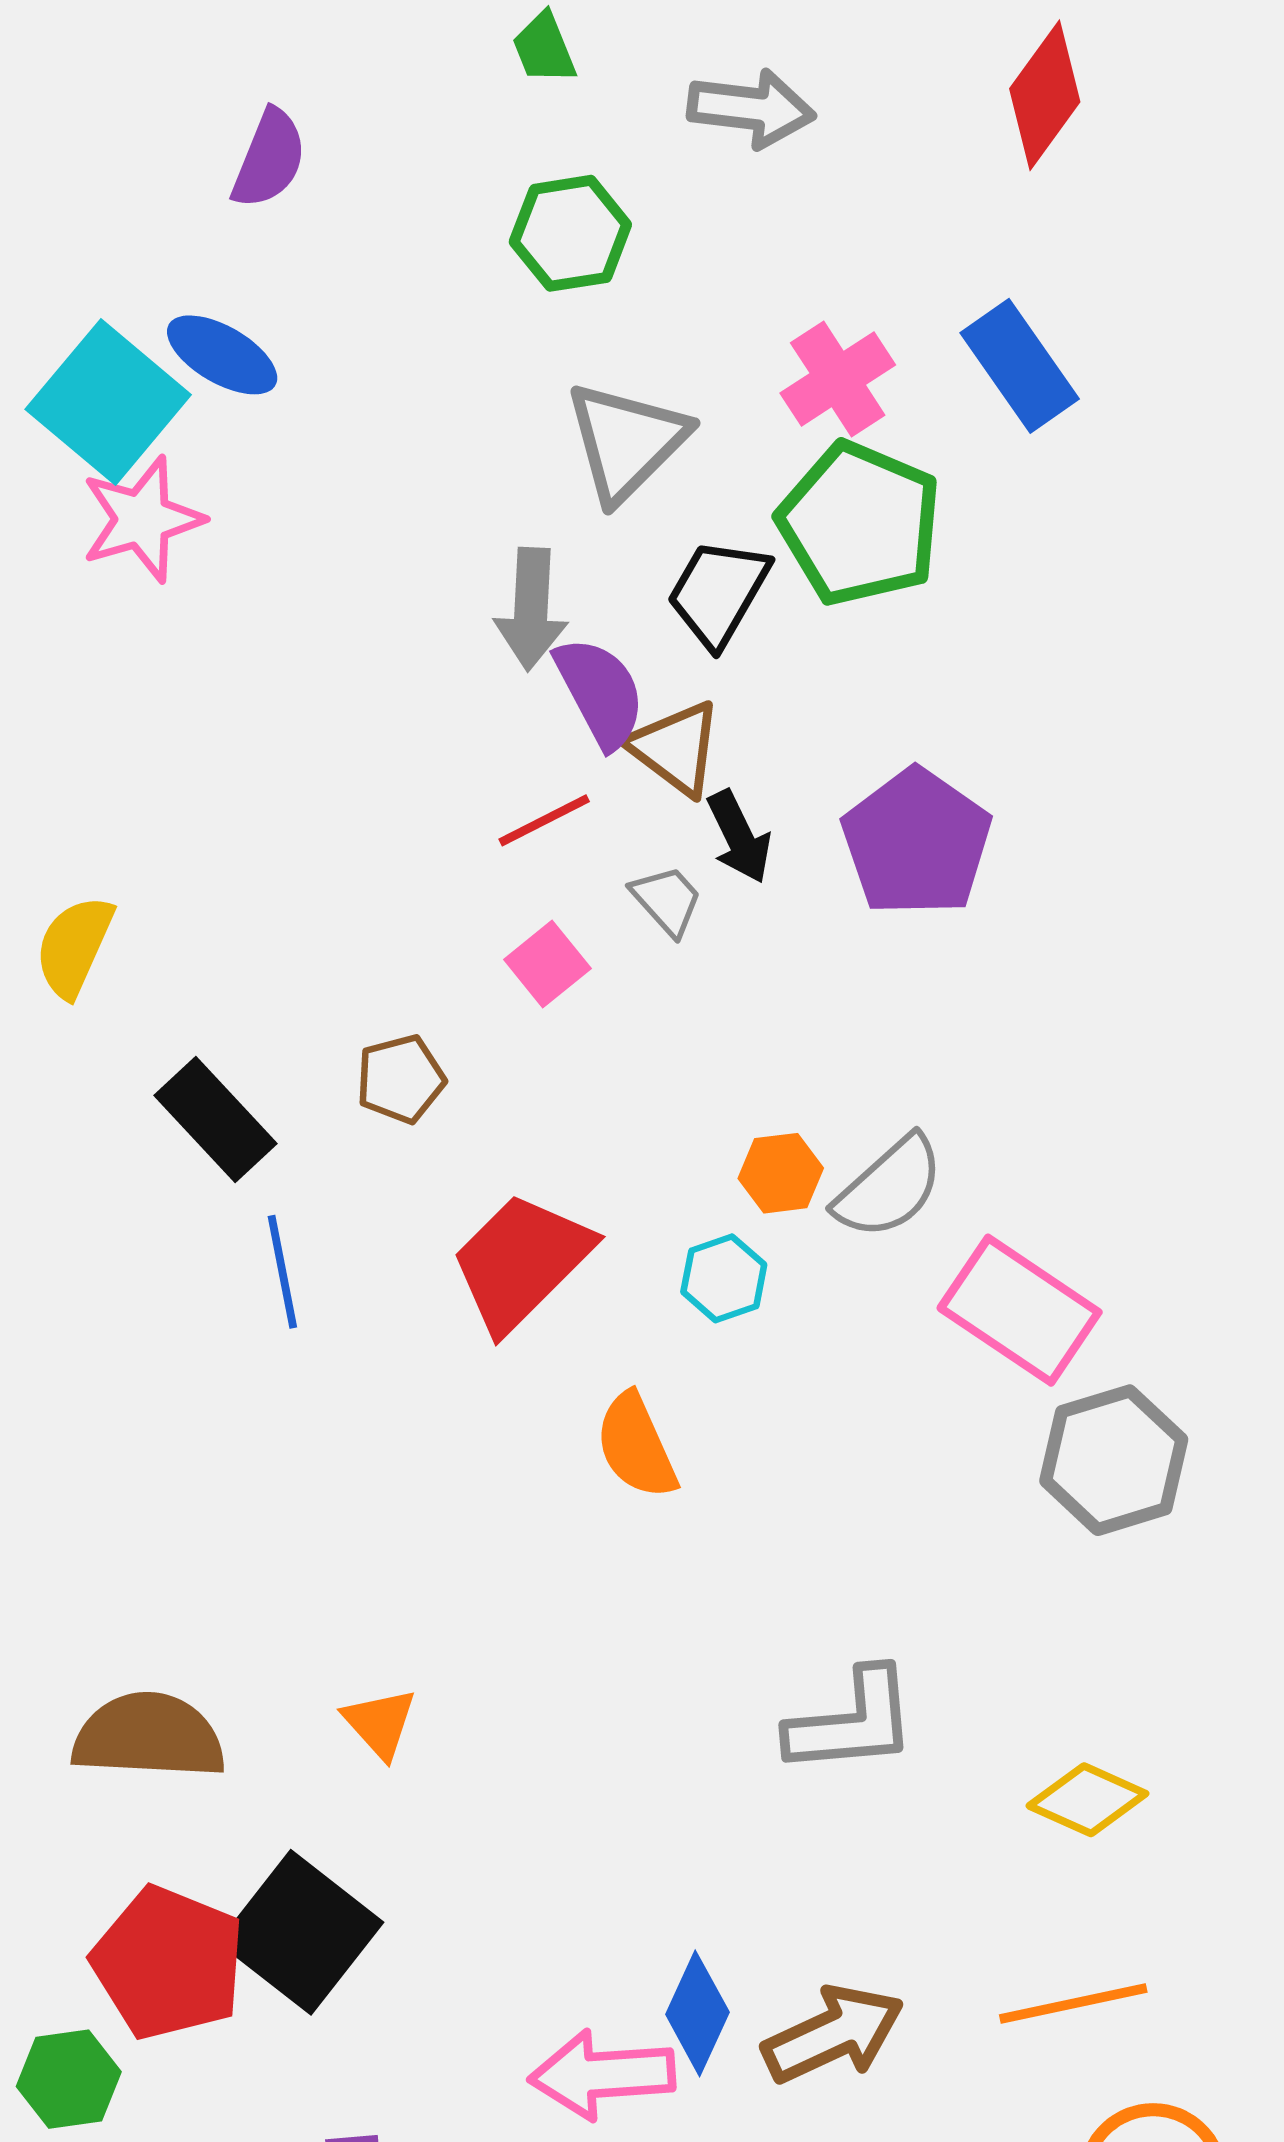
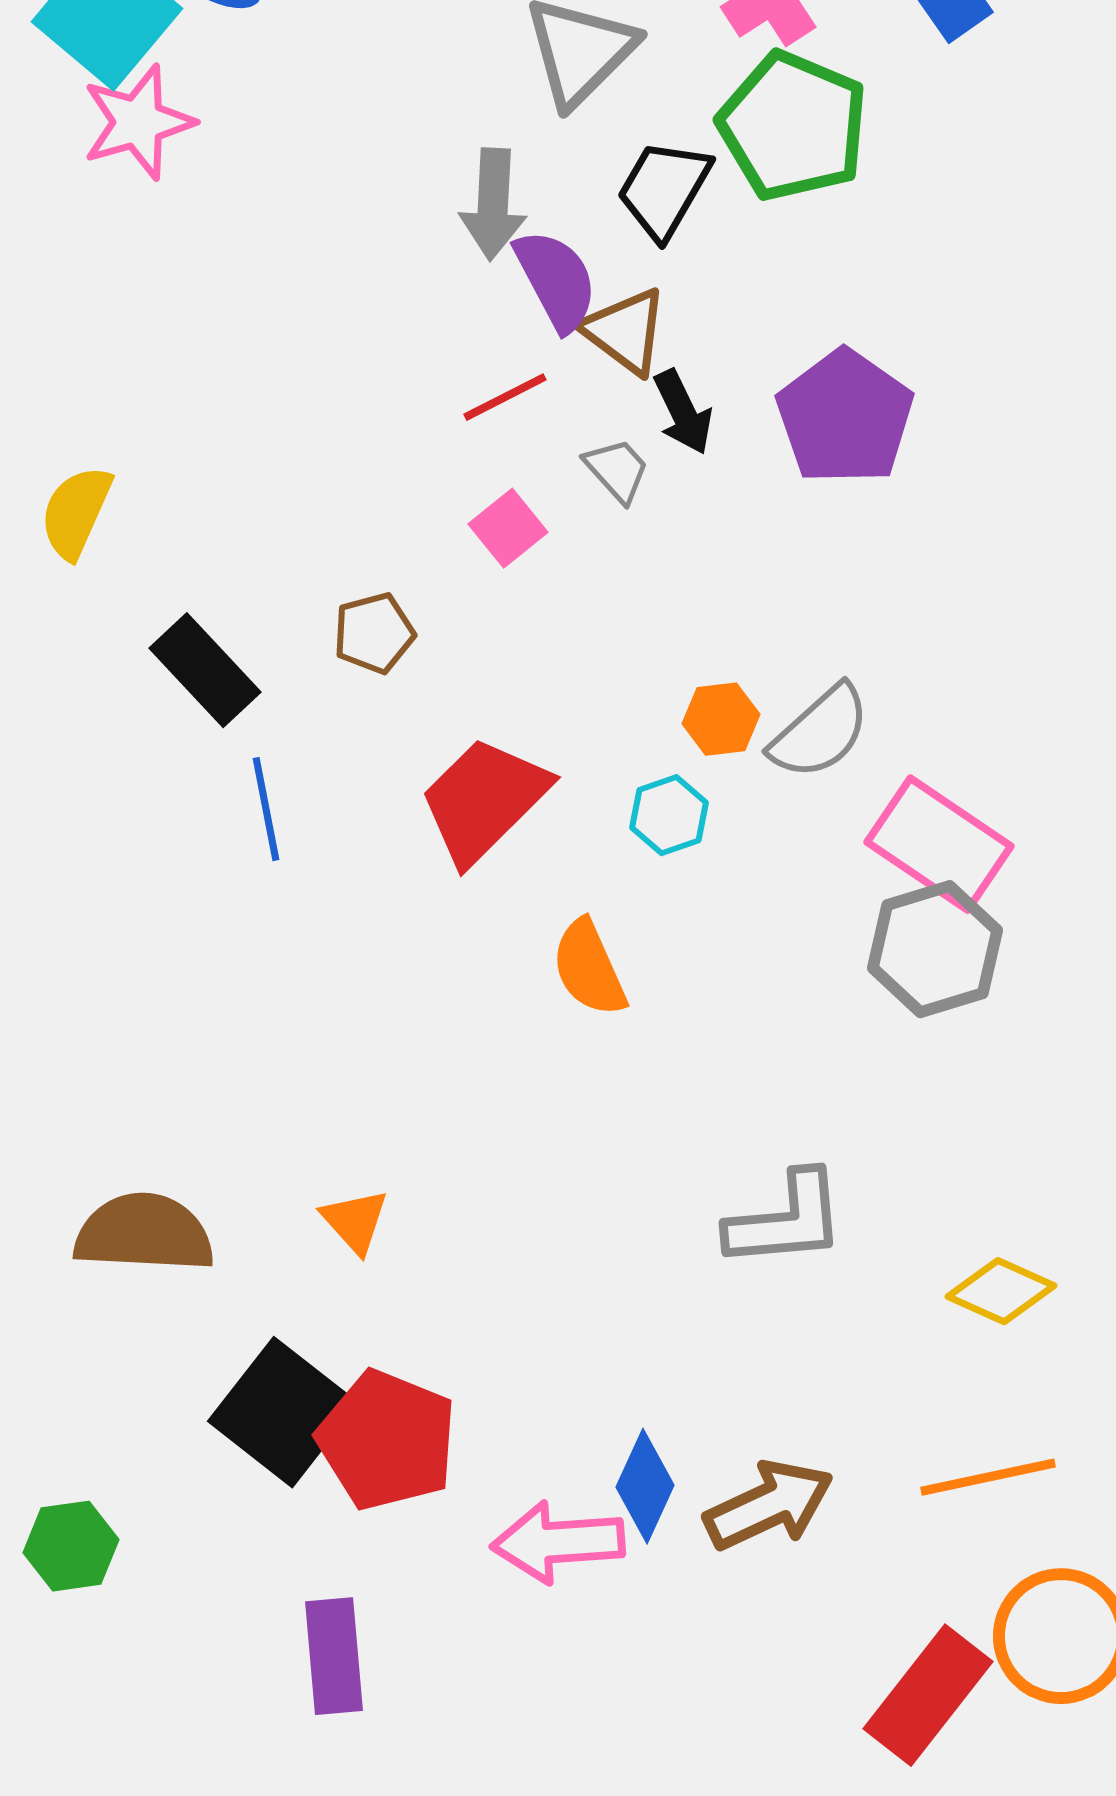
gray hexagon: (1114, 1460) -> (935, 949), moved
red pentagon: (168, 1963) -> (387, 1440), moved

